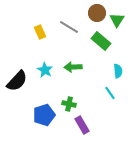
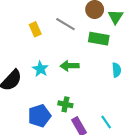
green rectangle: (101, 41) -> (99, 39), turned -30
cyan line: (110, 93) -> (106, 122), moved

